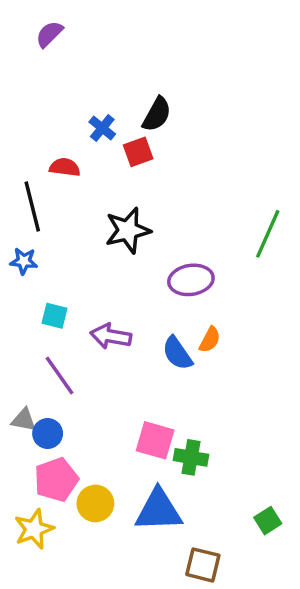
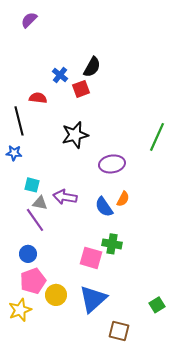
gray triangle: (24, 420) -> (40, 203), moved
green cross: (191, 457) -> (112, 244), moved
blue triangle: (159, 510) -> (93, 299), turned -40

